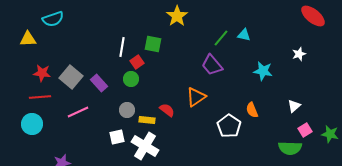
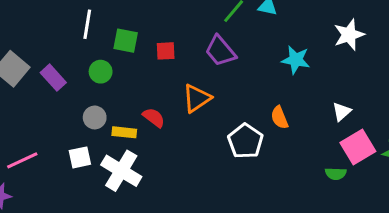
green square: (153, 44) -> (126, 41), moved
white star: (299, 54) -> (349, 35), size x1.5
red square: (137, 62) -> (166, 51), moved, turned 32
pink line: (78, 112) -> (22, 160), moved
pink square: (305, 130) -> (358, 147), size x1.6
green semicircle: (290, 148) -> (336, 174), size x0.6

